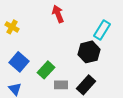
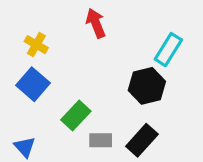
yellow cross: (12, 27) -> (36, 45), moved
blue square: (19, 62) -> (33, 84), moved

